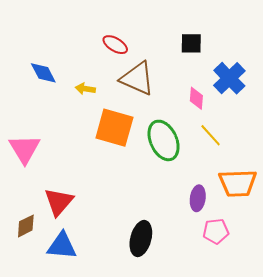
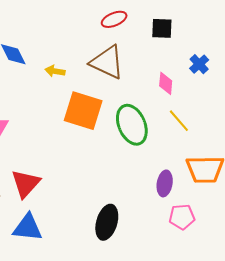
red ellipse: (115, 45) -> (114, 19), moved, turned -55
blue cross: (229, 78) -> (199, 64), size x0.6

